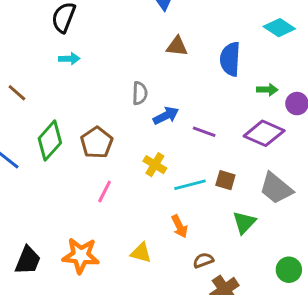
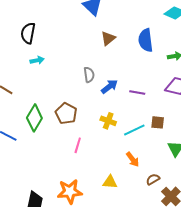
brown triangle: (177, 46) -> (108, 38), turned -35

